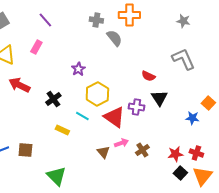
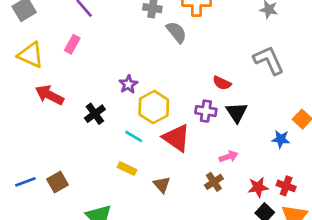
purple star: (78, 69) -> (128, 84), moved
purple cross: (136, 107) -> (206, 111), moved
yellow rectangle: (62, 130) -> (127, 169), moved
pink arrow: (121, 143) -> (229, 156), moved
brown square: (25, 150) -> (57, 182), turned -35

